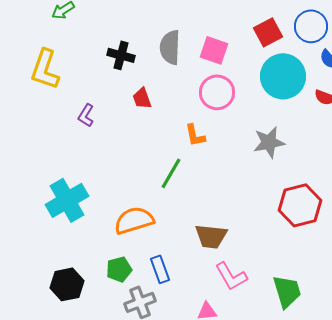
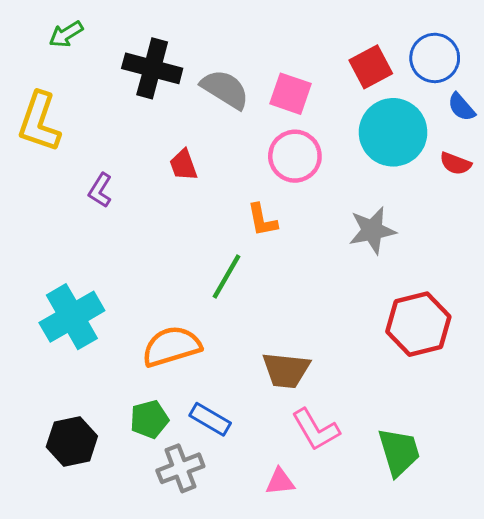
gray semicircle: (170, 47) -> (225, 89), turned 120
black cross: (121, 55) -> (152, 68), moved, size x1.4
blue rectangle: (160, 269) -> (210, 419), turned -40

